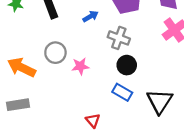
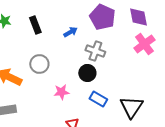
black circle: (127, 65) -> (87, 73), moved
pink star: (80, 66) -> (61, 92), moved

